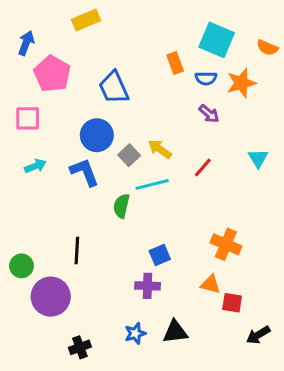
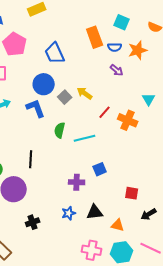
cyan square: (217, 40) -> (122, 22), size x0.7
orange rectangle: (175, 63) -> (95, 37), size x1.5
red line: (203, 168) -> (105, 112), moved
cyan line: (152, 184) -> (85, 138), moved
orange cross: (226, 244) -> (128, 120), moved
blue square: (160, 255) -> (100, 169), moved
orange triangle: (211, 284) -> (118, 225), moved

